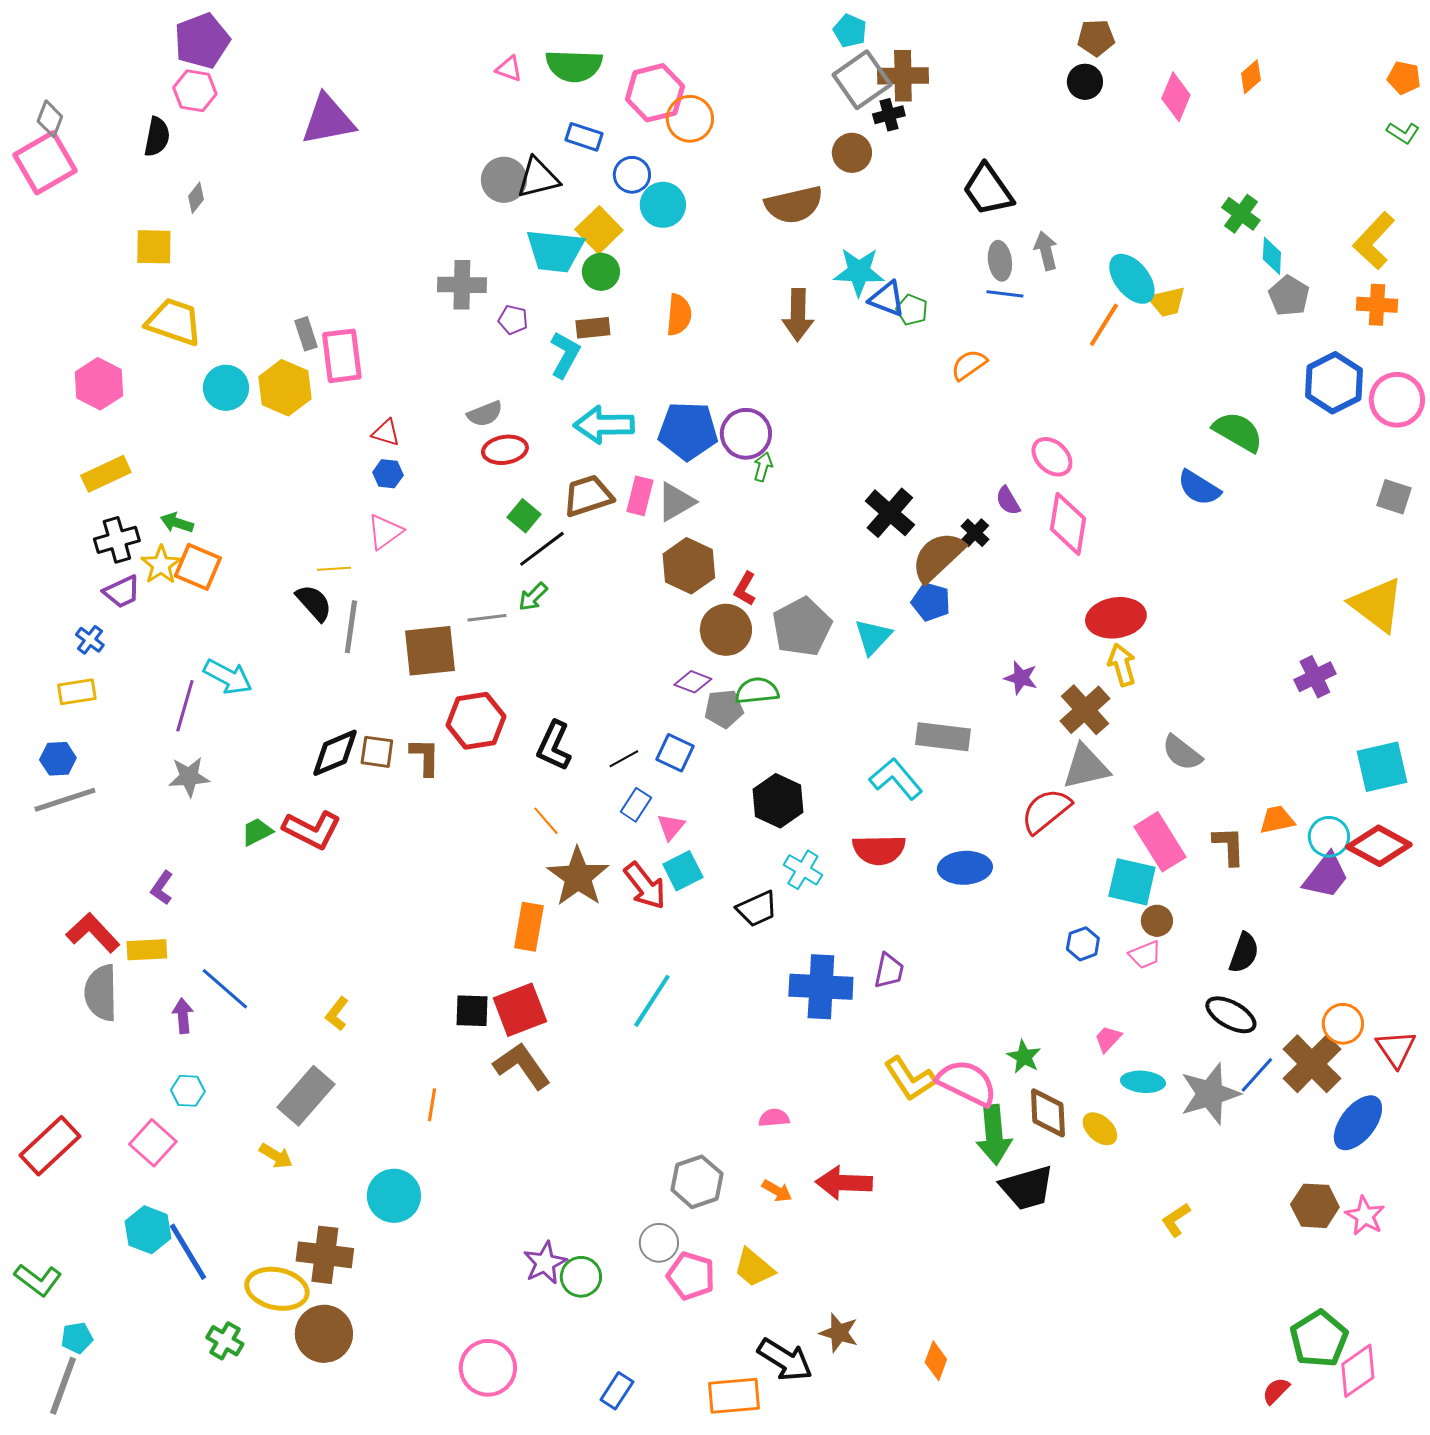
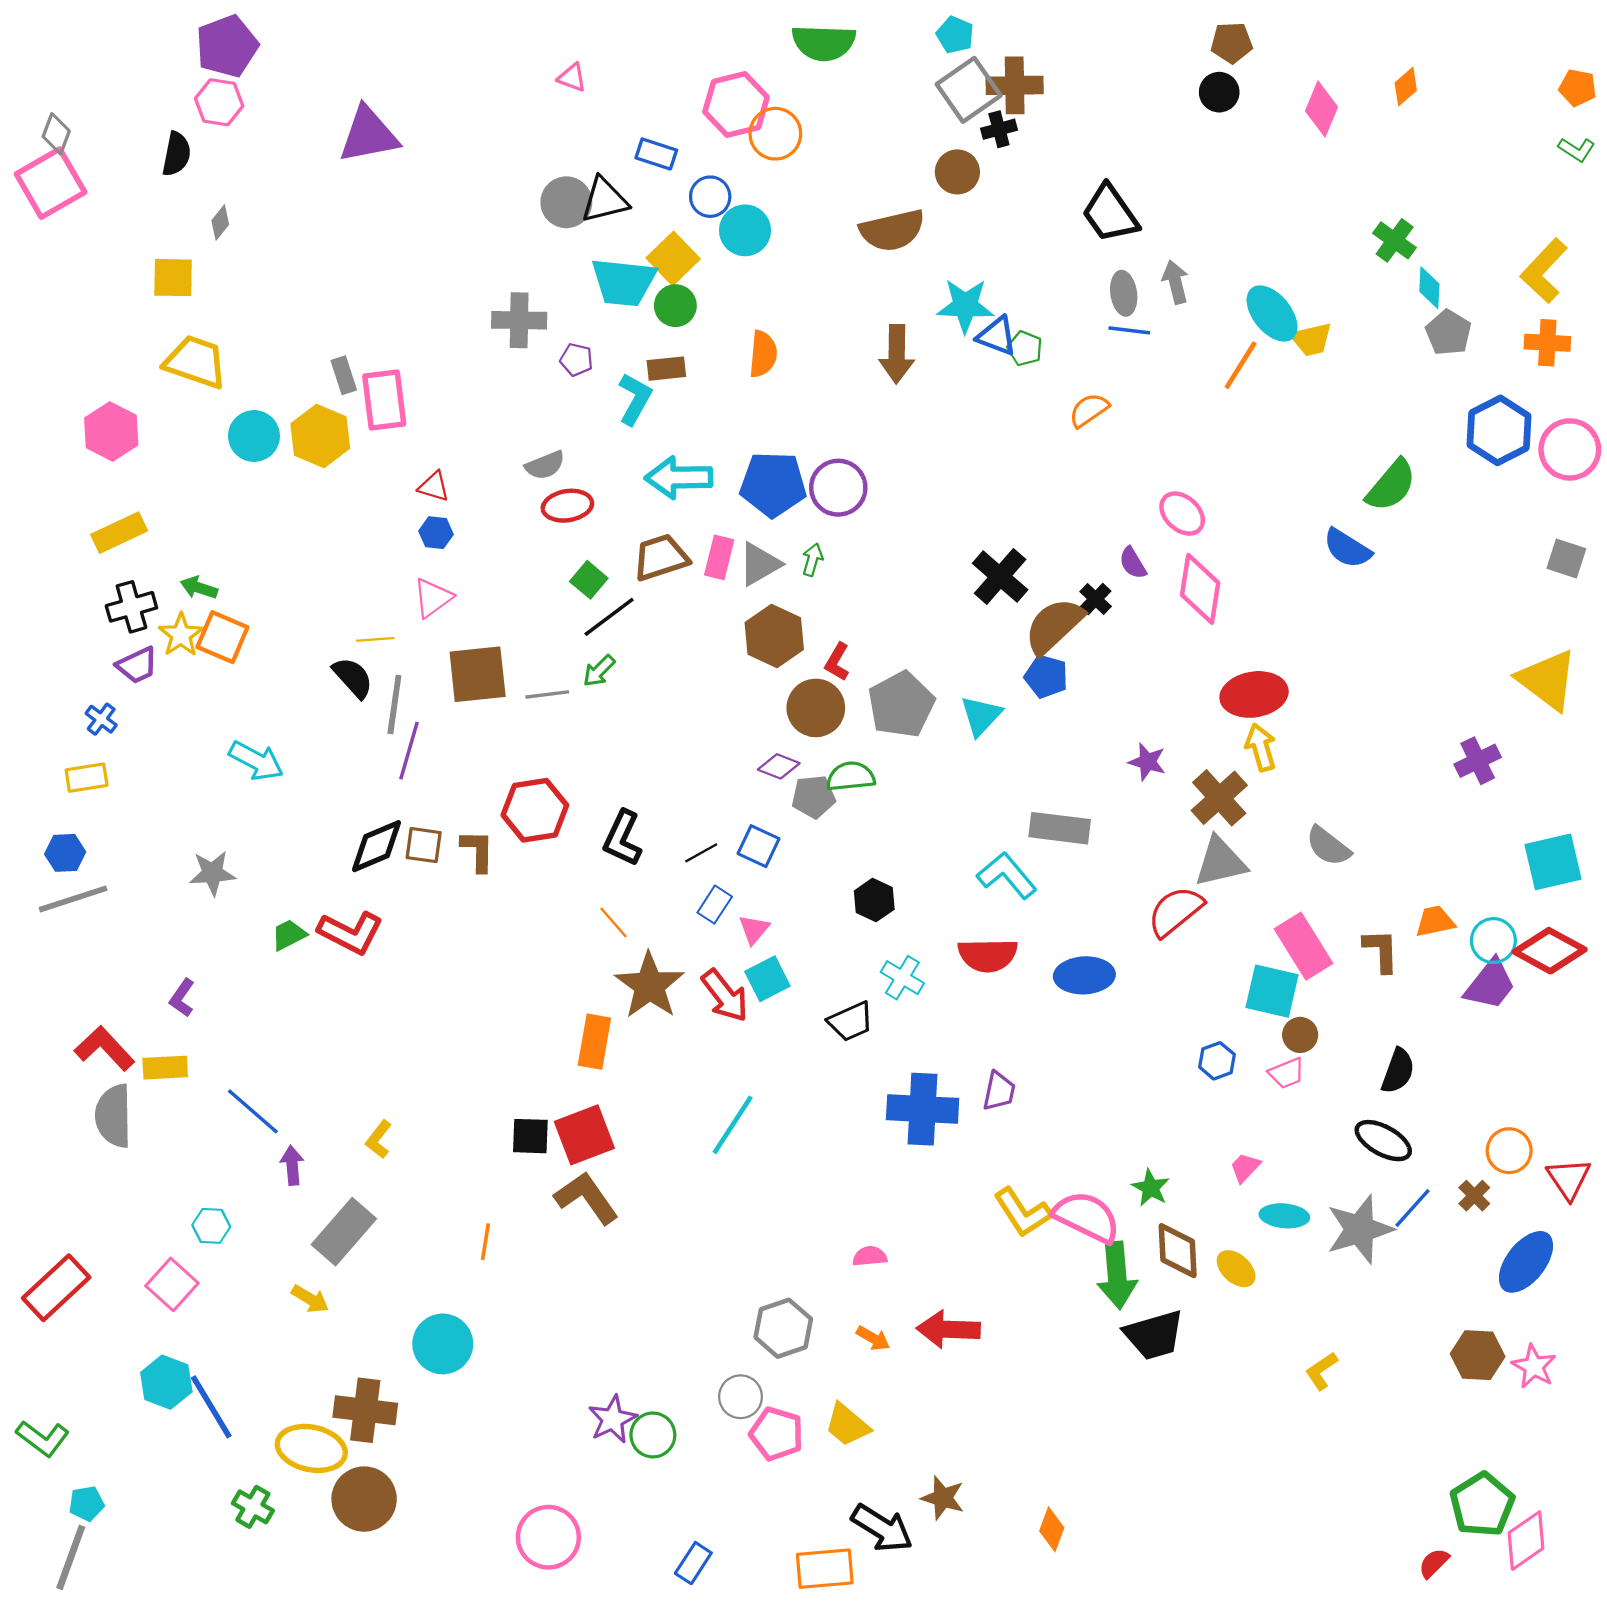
green semicircle: (574, 66) -> (824, 43), moved
green semicircle: (1238, 432) -> (1391, 485), turned 100
green arrow: (763, 467) -> (812, 560), moved
brown square: (430, 651) -> (478, 674), moved
purple line: (185, 706) -> (409, 751), moved
black hexagon: (778, 801) -> (874, 900), size x0.7
purple arrow: (183, 1016) -> (292, 1165), moved
brown cross: (1312, 1064) -> (1474, 1196), size x0.5

